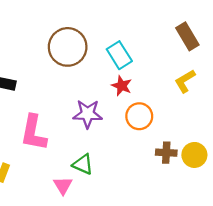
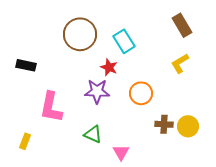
red star: (122, 86) -> (109, 67), moved
pink triangle: (63, 185) -> (121, 152), moved

